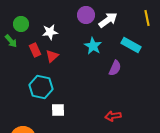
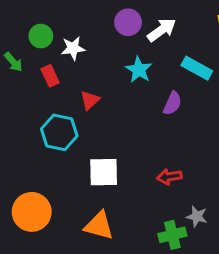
green circle: (21, 24) -> (41, 36), moved
red triangle: (52, 56) -> (90, 100), moved
white square: (58, 110) -> (104, 172), moved, size x1.5

